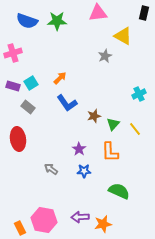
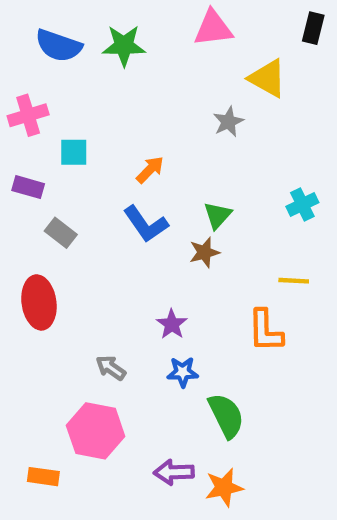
orange arrow: (60, 78) -> (150, 170), moved
cyan square: (31, 83) -> (74, 152), moved, turned 32
green triangle: (113, 124) -> (217, 215), moved
yellow line: (135, 129) -> (294, 281), turned -48
orange L-shape: (110, 152) -> (265, 331), moved
green semicircle: (119, 191) -> (226, 416), moved, turned 40
pink hexagon: (44, 220) -> (96, 431), moved
orange rectangle: (20, 228) -> (43, 477), moved, turned -56

